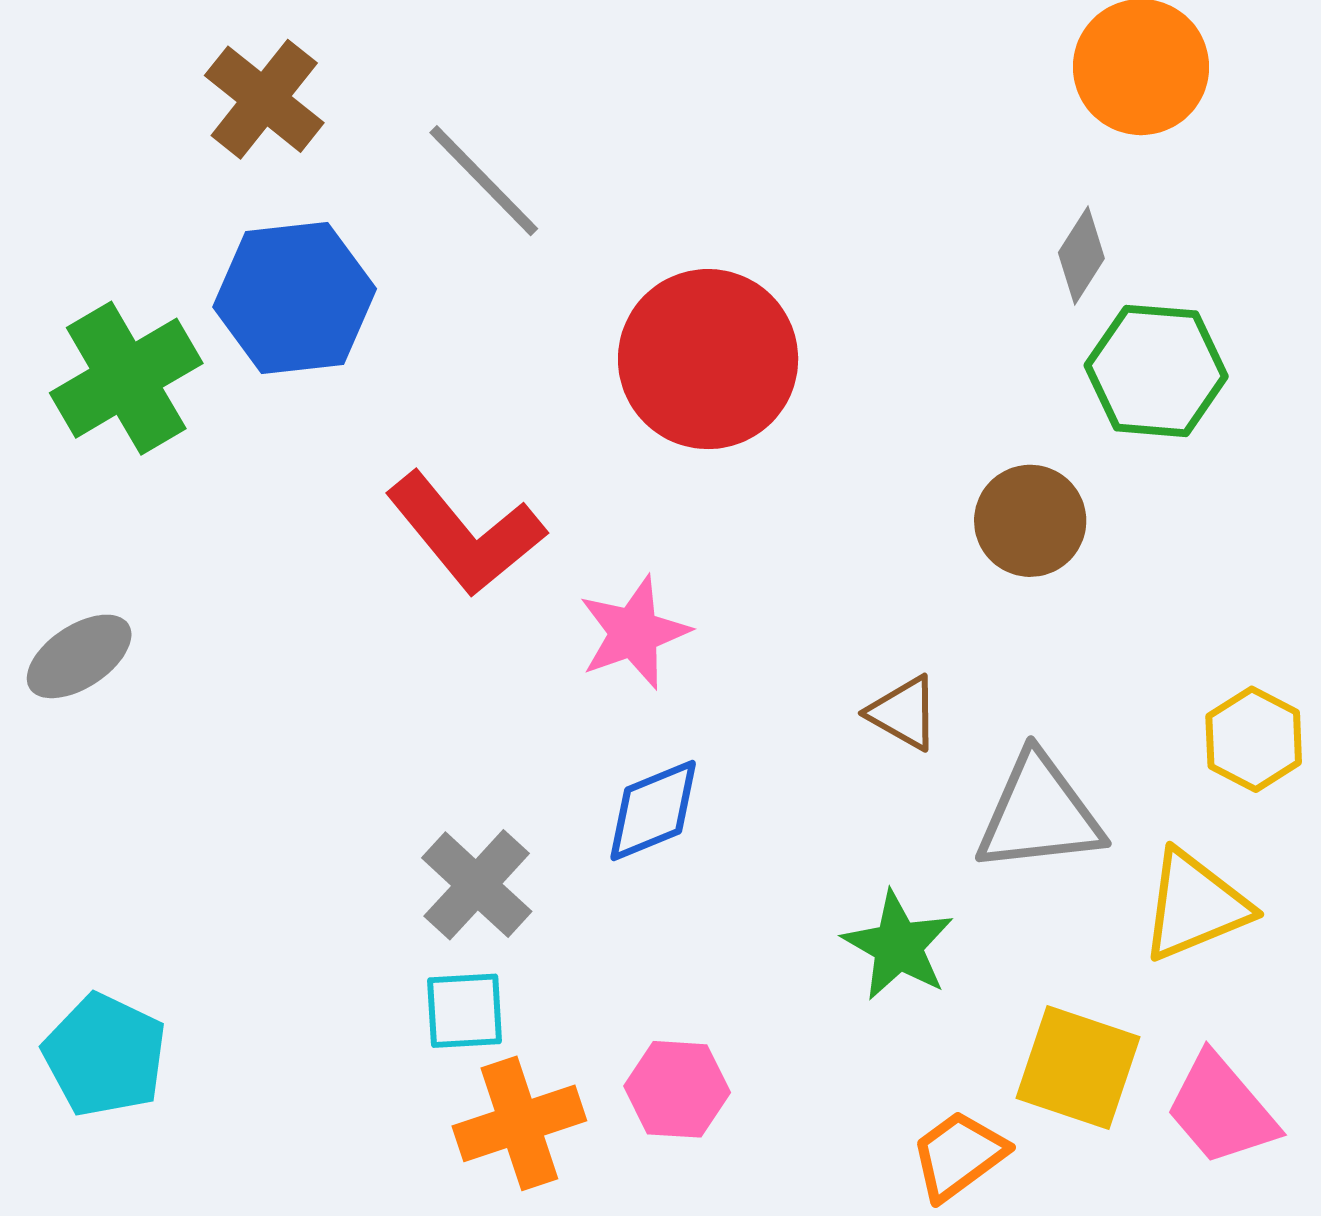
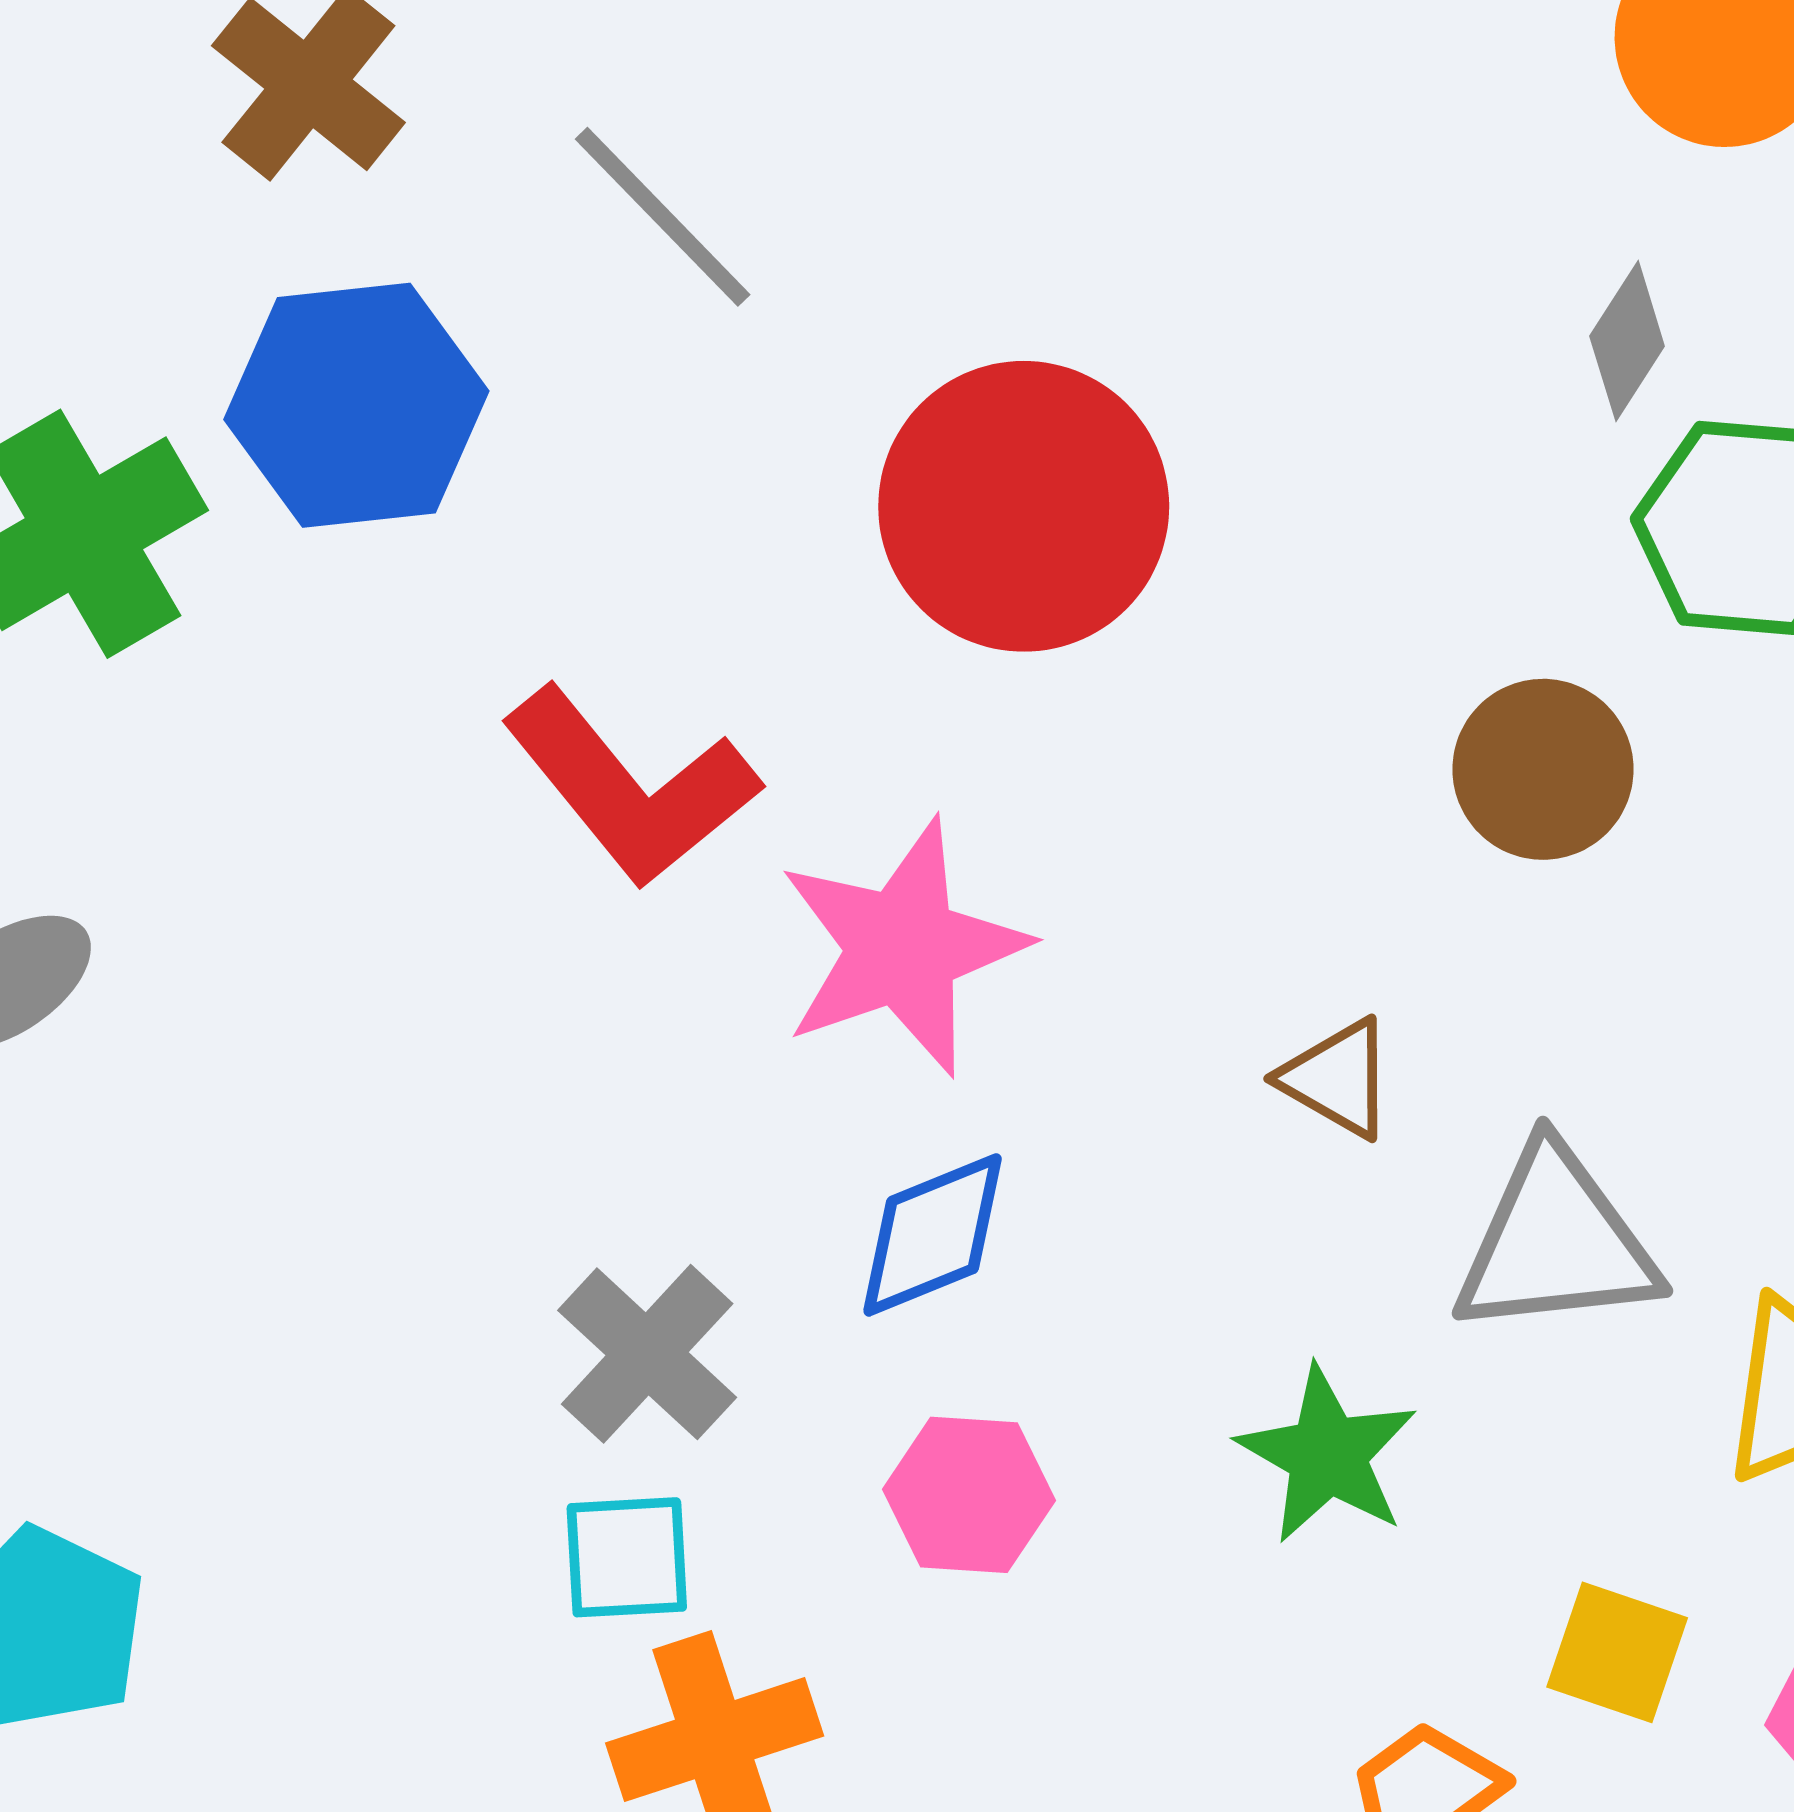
pink star: (634, 633) -> (902, 948), size x1.4
yellow square: (1078, 1067) -> (1617, 1652), size x0.7
pink hexagon: (677, 1089) -> (969, 1495), moved

